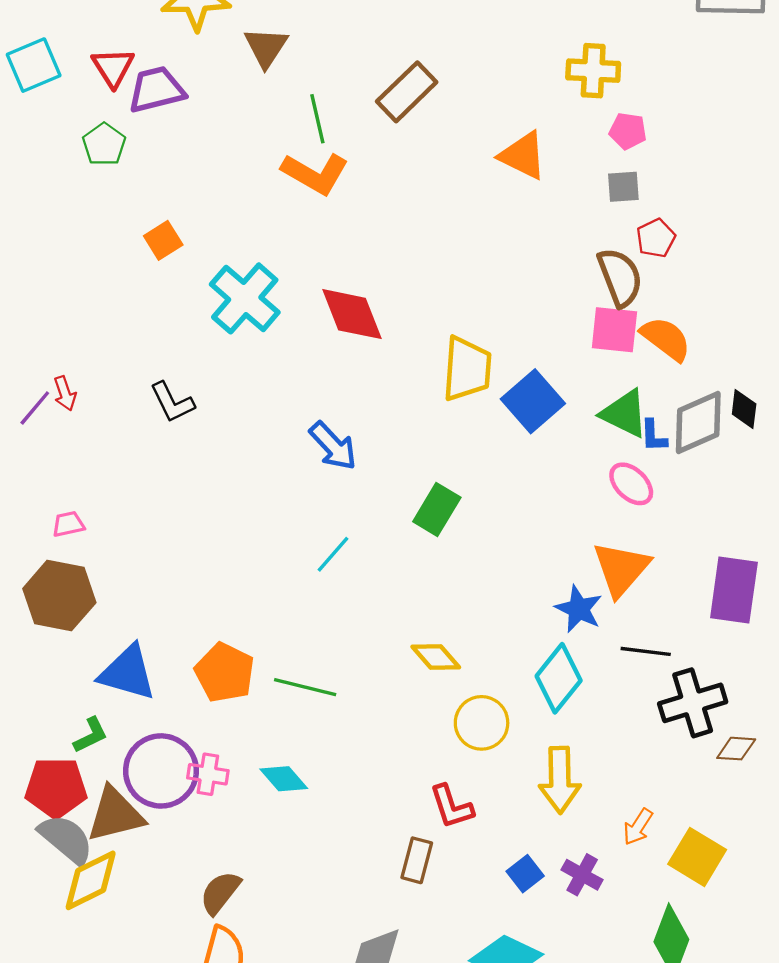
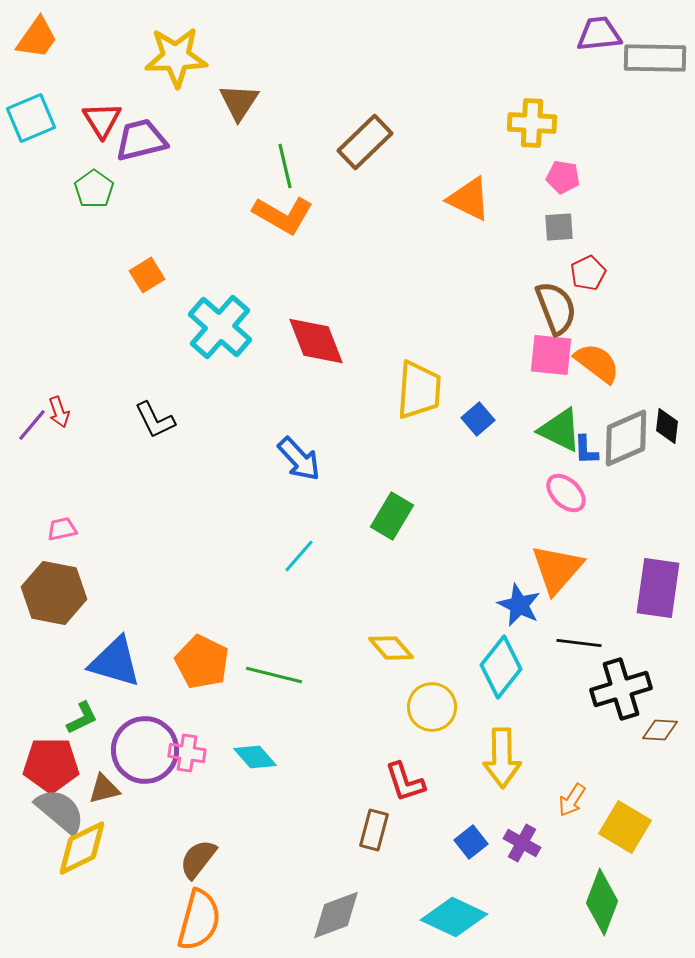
blue square: (533, 401) -> (478, 419), size x0.6
brown triangle: (115, 814) -> (104, 789), size x0.6

